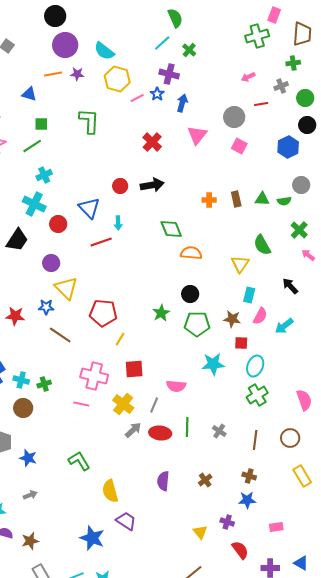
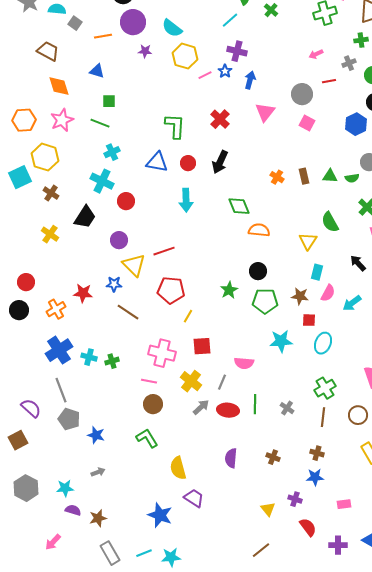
green cross: (189, 50) -> (271, 10), moved
orange line: (53, 74) -> (103, 36), moved
green L-shape: (89, 121) -> (175, 126), moved
green line: (32, 146) -> (100, 123), turned 54
black arrow: (152, 185) -> (220, 162), turned 125
orange cross: (209, 200) -> (277, 177), turned 32
blue triangle: (89, 208) -> (157, 162), moved, turned -35
cyan arrow: (118, 223) -> (186, 200), size x1.6
red line: (101, 242) -> (164, 251), moved
green cross: (257, 395) -> (325, 388), moved
brown circle: (23, 408) -> (153, 404), moved
brown cross: (205, 480) -> (273, 457), turned -32

